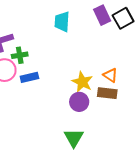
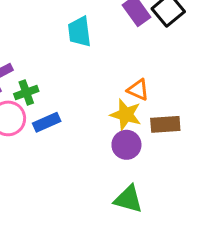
orange triangle: (110, 75) -> (138, 90), moved
green triangle: (74, 138) -> (128, 199), turned -35

